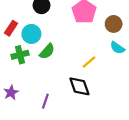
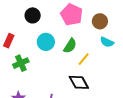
cyan circle: (31, 34) -> (46, 42), moved
green semicircle: (47, 51) -> (70, 46), moved

